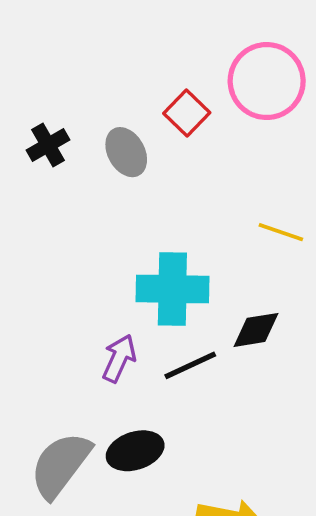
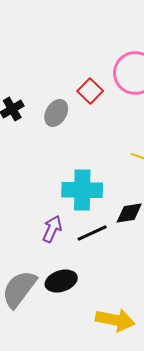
gray ellipse: (126, 152) -> (56, 113), turned 60

